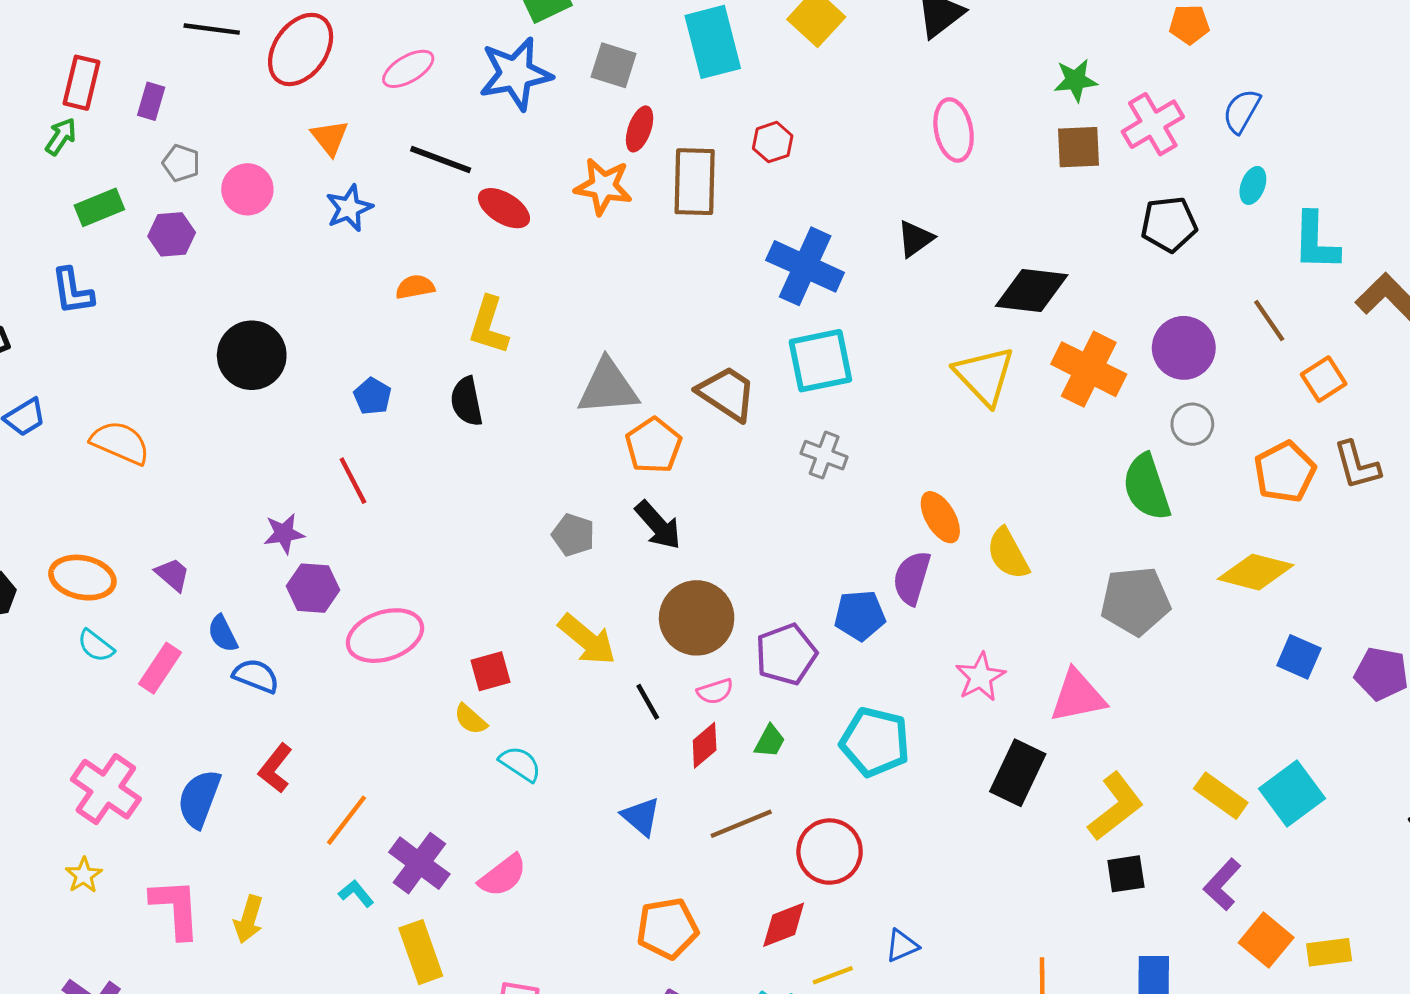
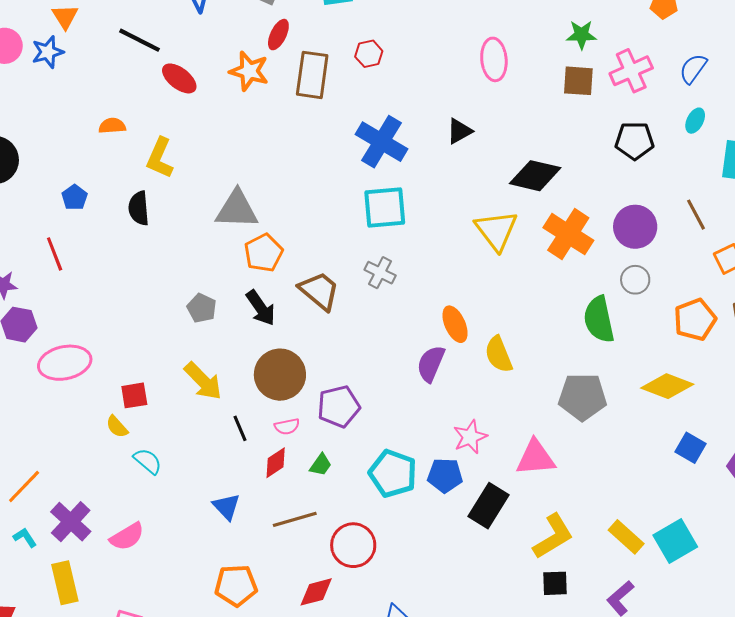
blue star: (349, 208) -> (48, 52), moved
brown trapezoid: (727, 393) -> (319, 291), moved
blue pentagon: (860, 615) -> (445, 475), moved

